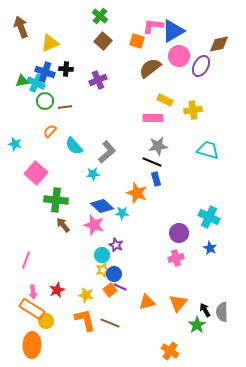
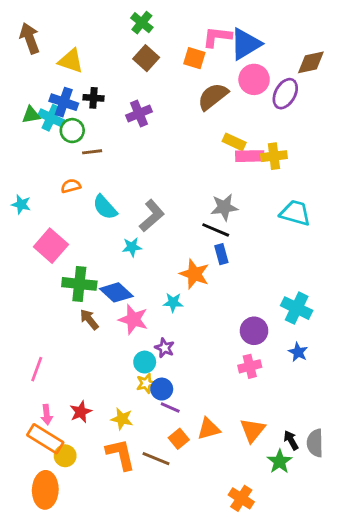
yellow triangle: (50, 43) -> (71, 61), turned 42
green circle: (45, 101) -> (72, 131), moved
pink rectangle: (153, 118) -> (250, 156), moved
orange semicircle: (50, 131) -> (71, 186), turned 32
blue diamond: (102, 206) -> (116, 292), moved
orange square: (110, 290) -> (179, 439), moved

